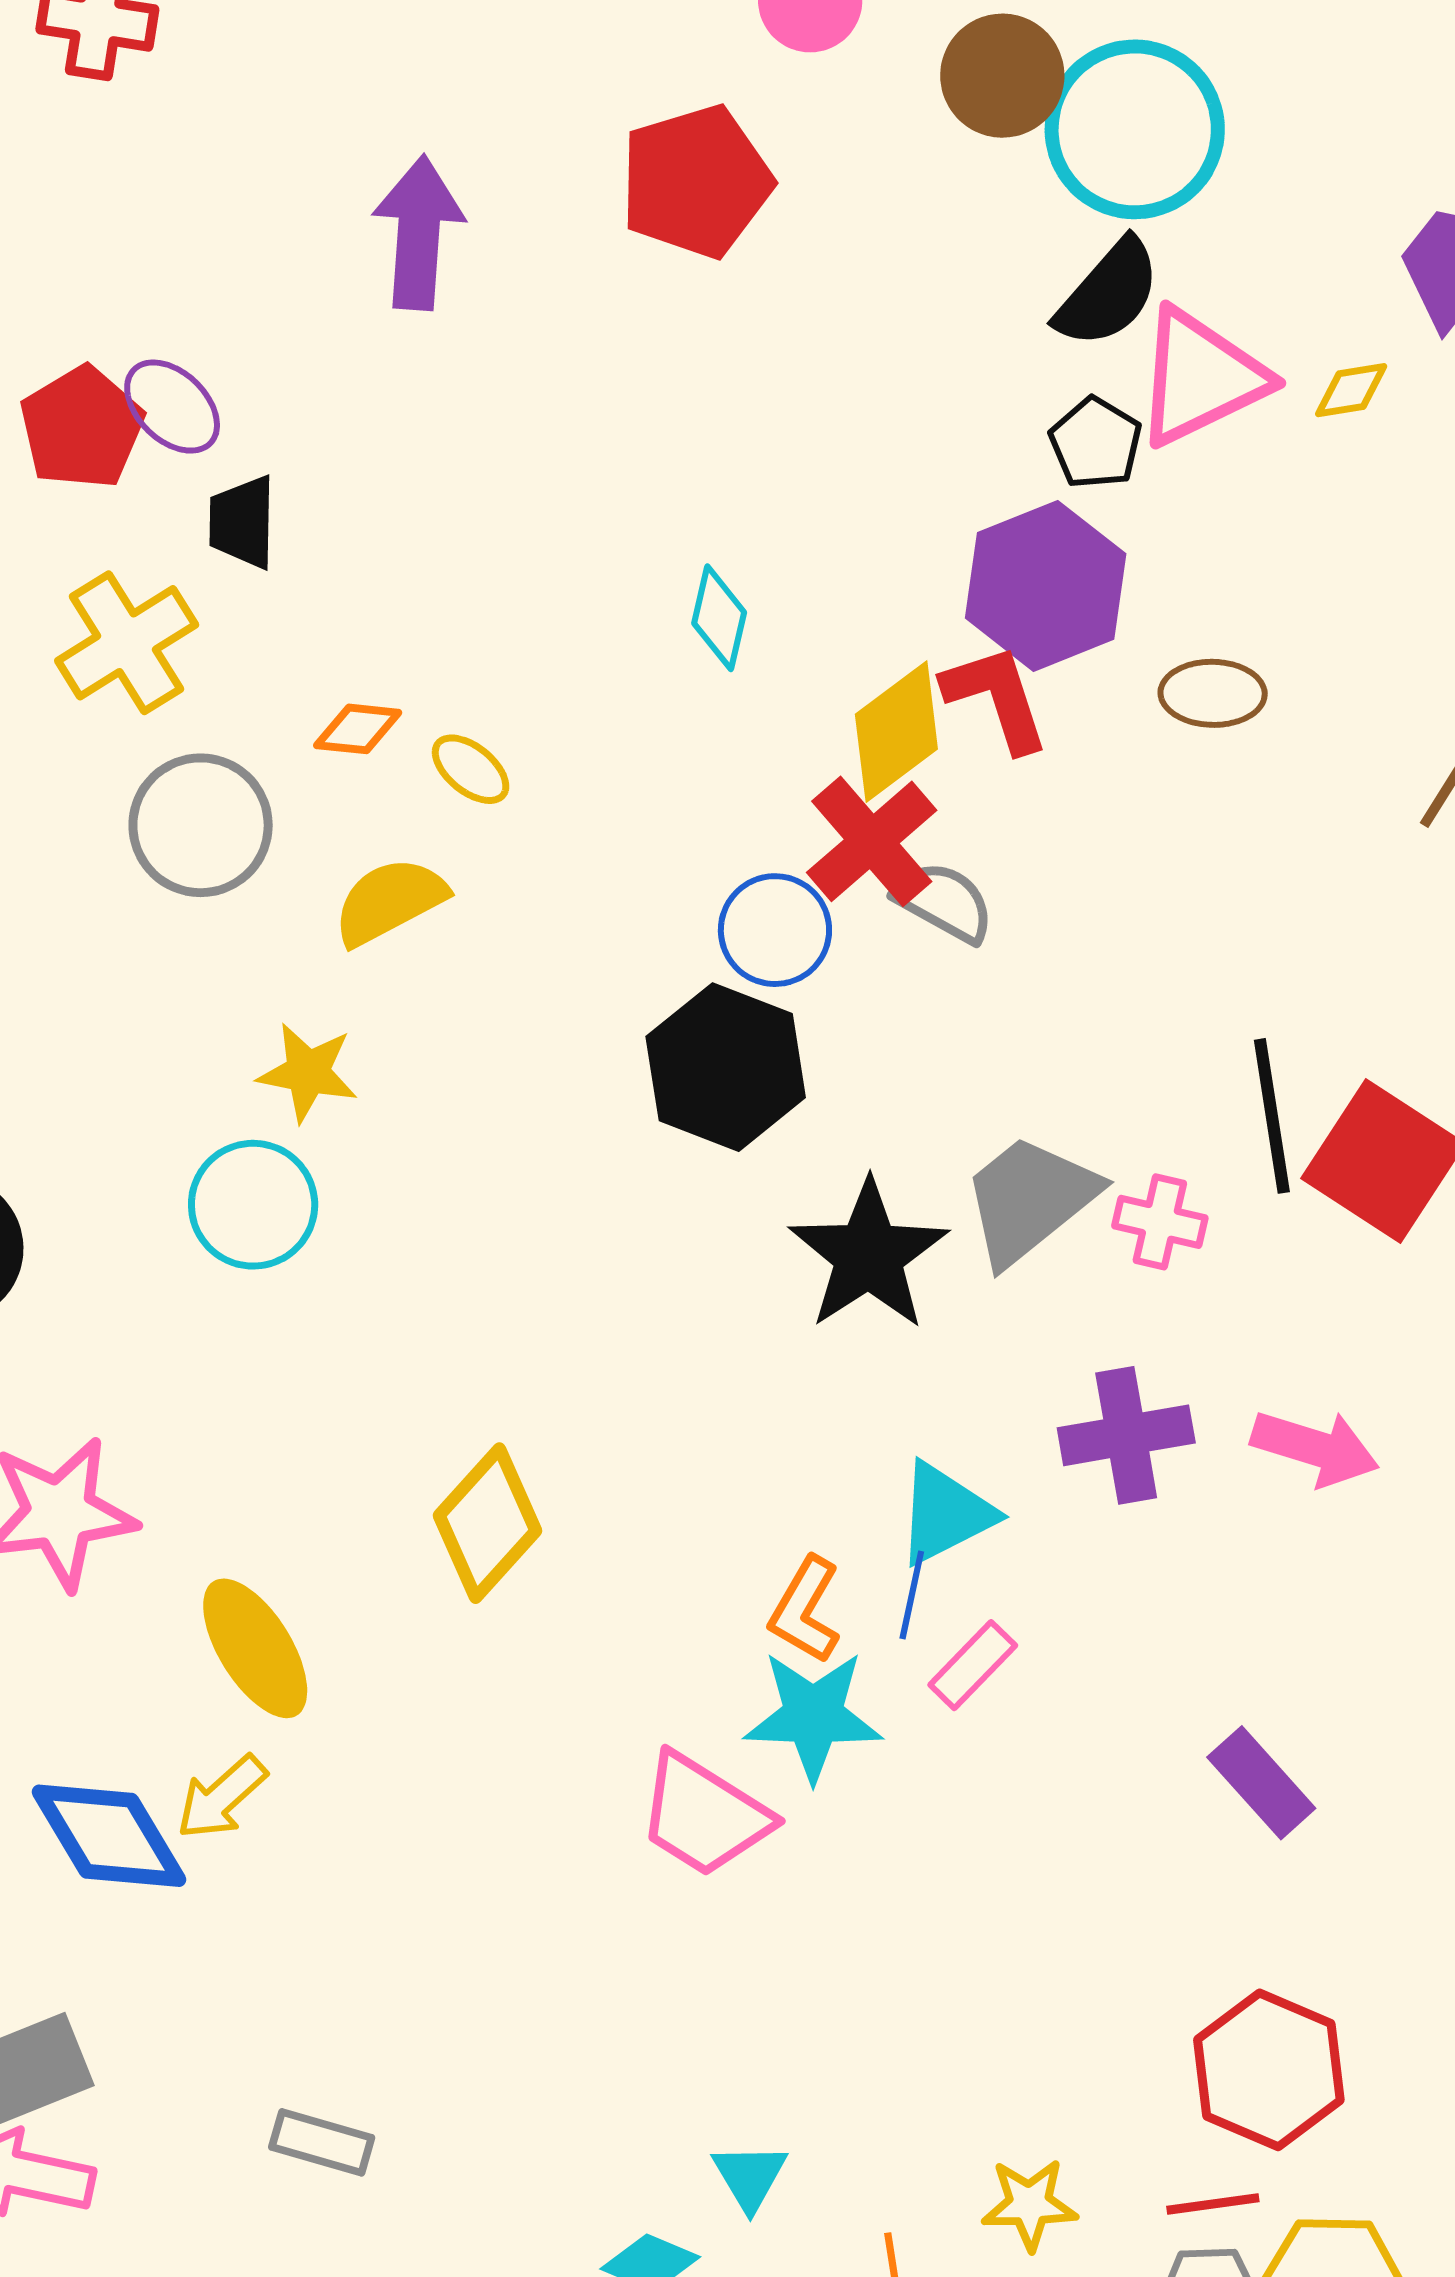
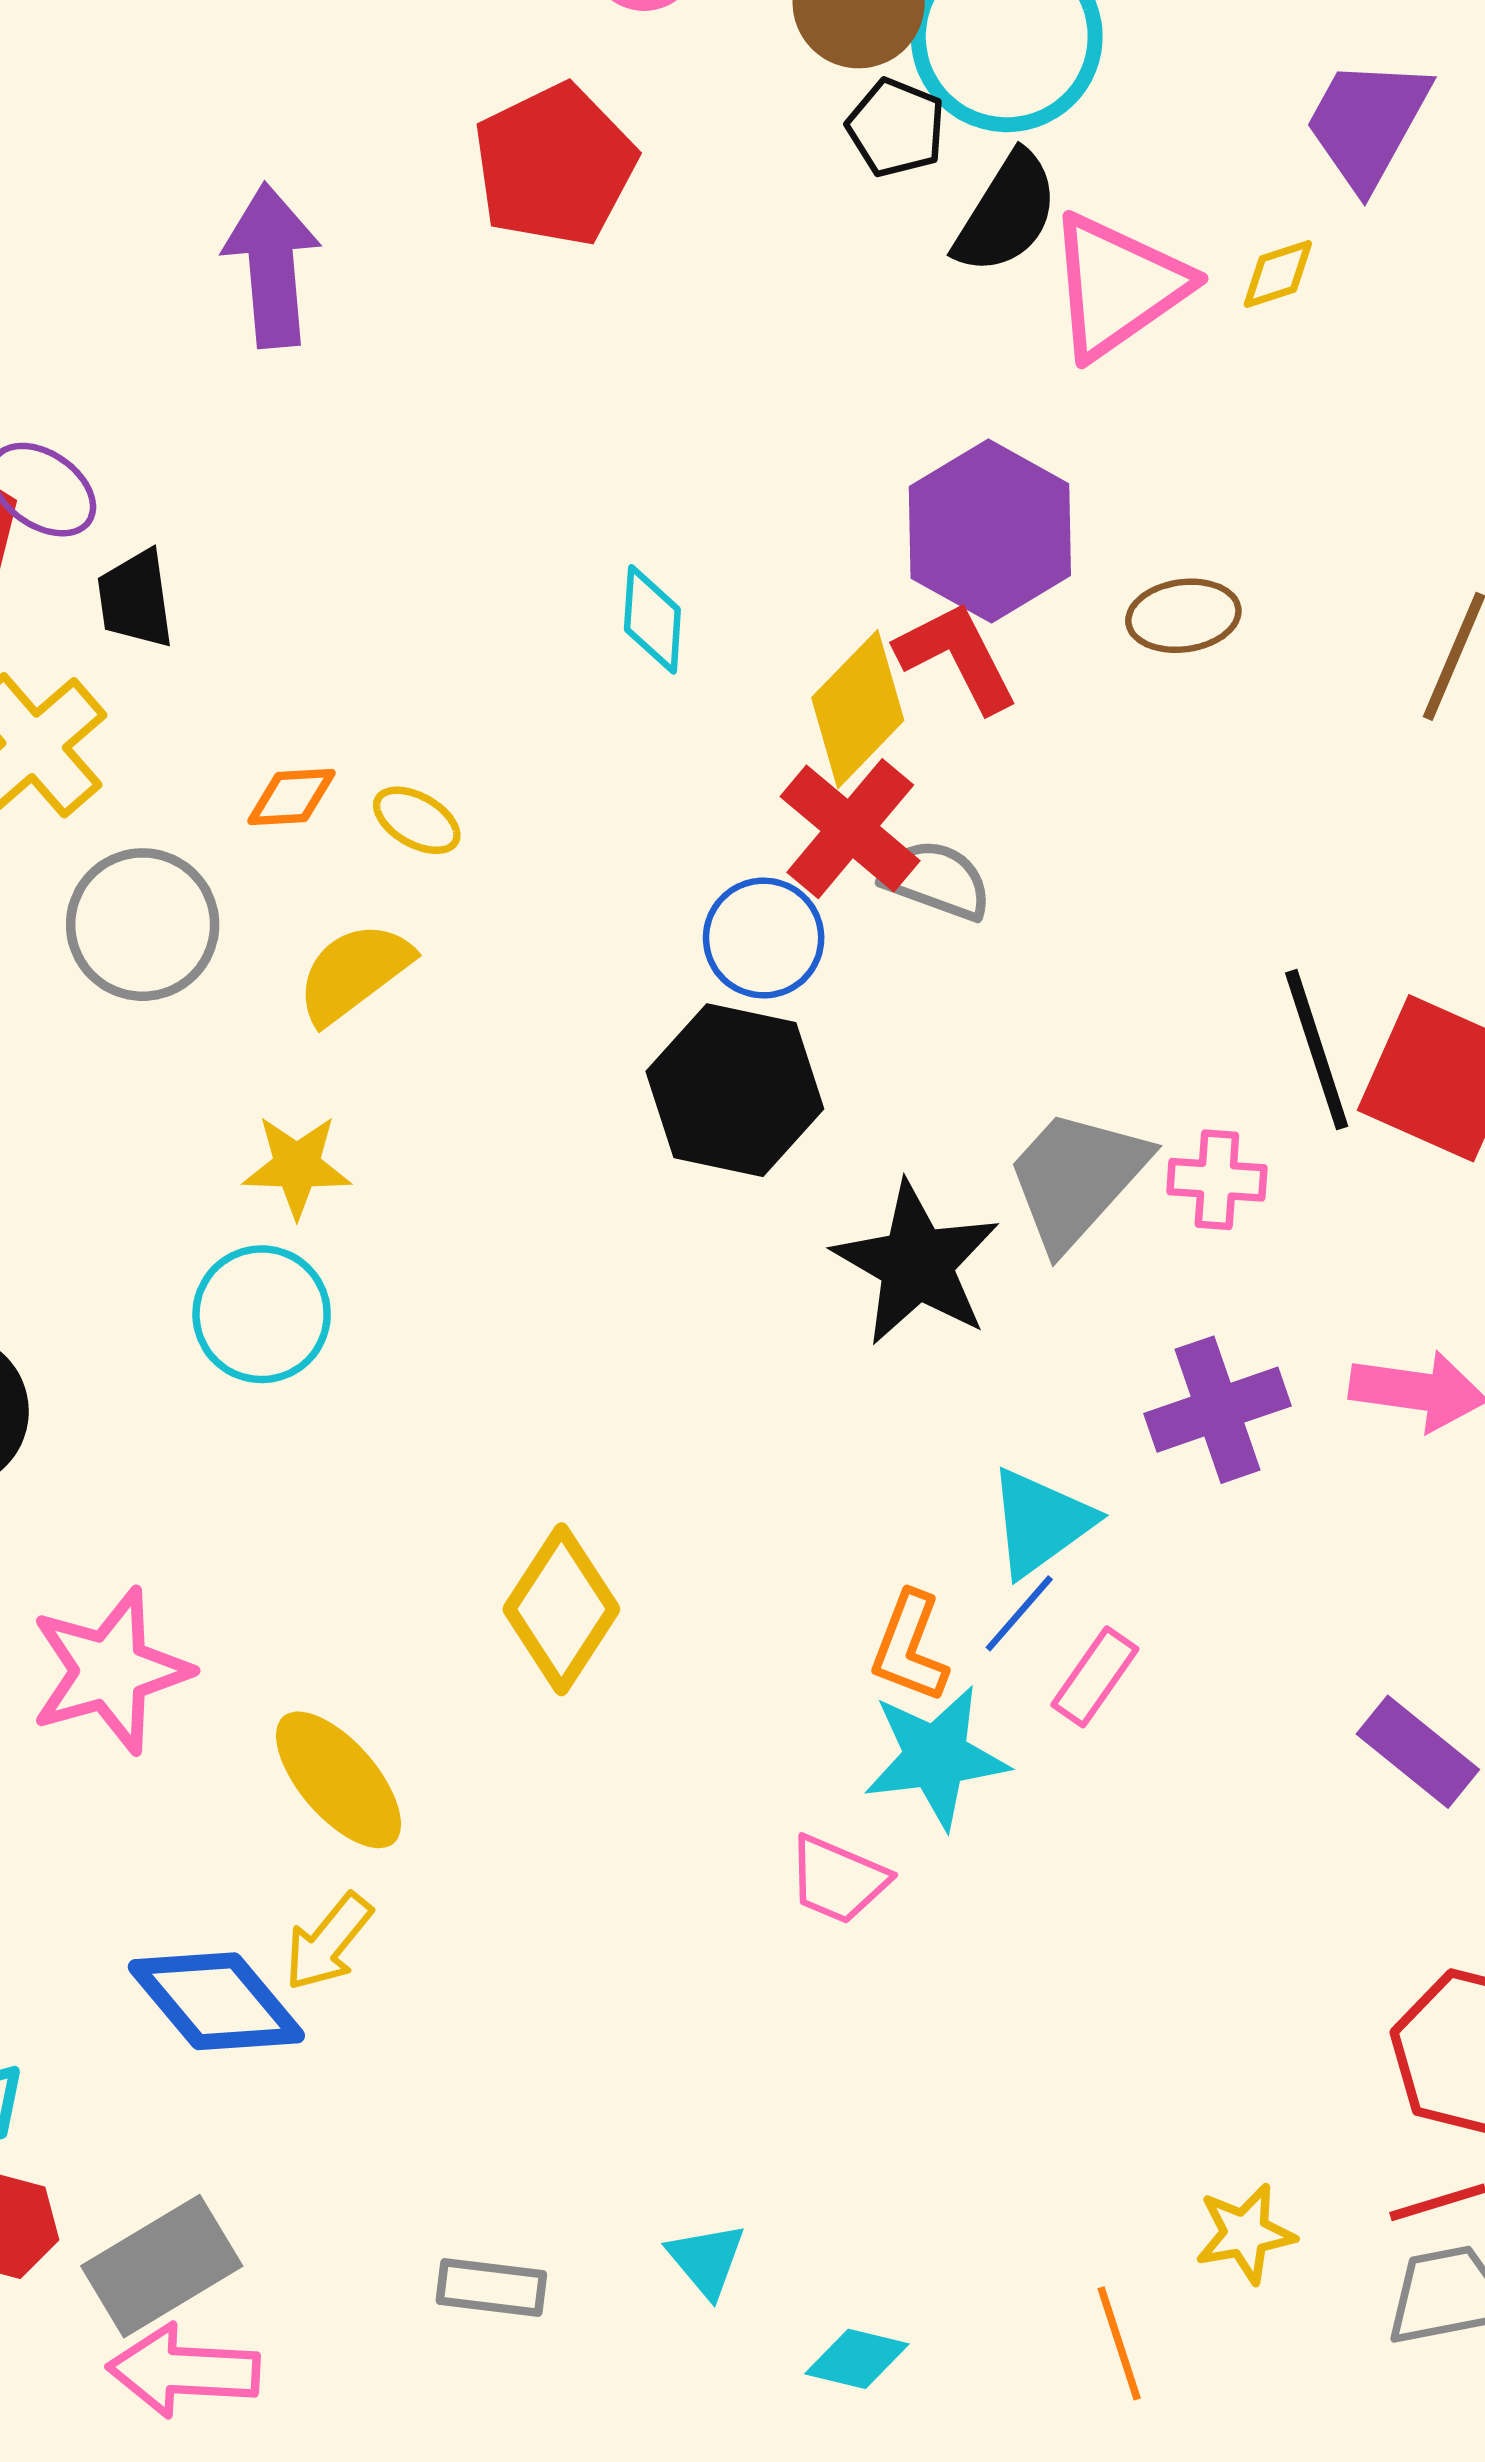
black pentagon: (1096, 443) -> (896, 128), moved
blue line: (912, 1595) -> (1019, 1613), turned 38
pink trapezoid: (704, 1815) -> (838, 1879), size x0.7
cyan triangle: (750, 2177) -> (706, 2260), moved

